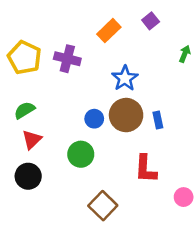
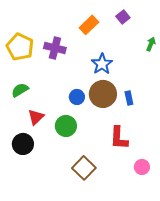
red triangle: (32, 140) -> (36, 117), moved
pink circle: (184, 197) -> (142, 167), moved

